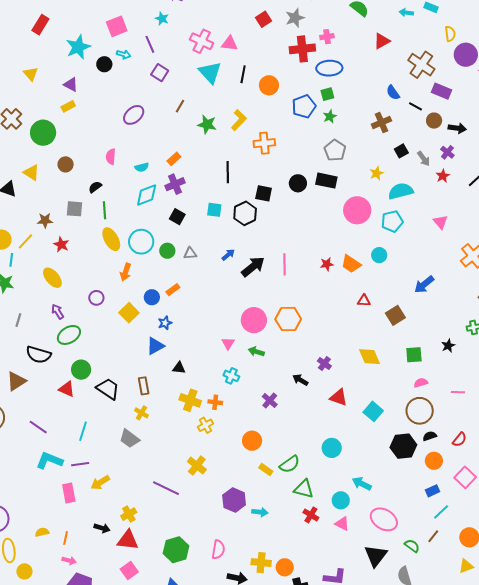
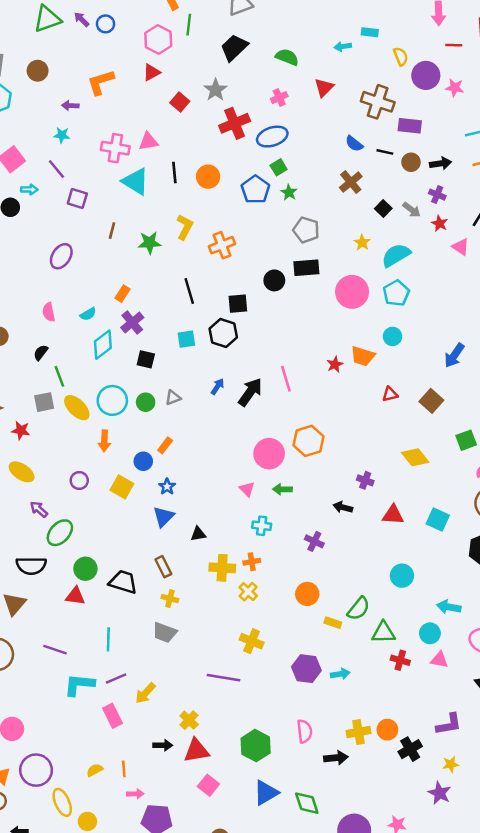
pink cross: (327, 37) -> (279, 98), moved
gray square: (75, 209) -> (44, 402), moved
pink triangle: (440, 222) -> (461, 247), moved

